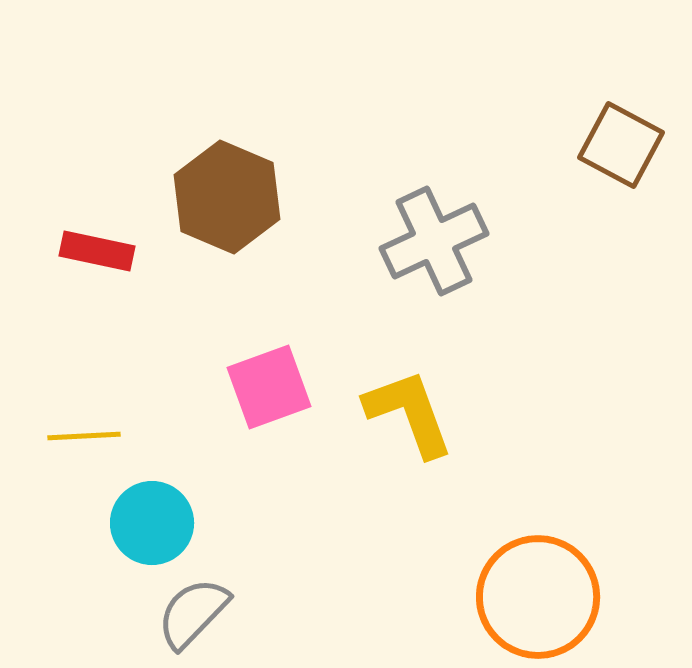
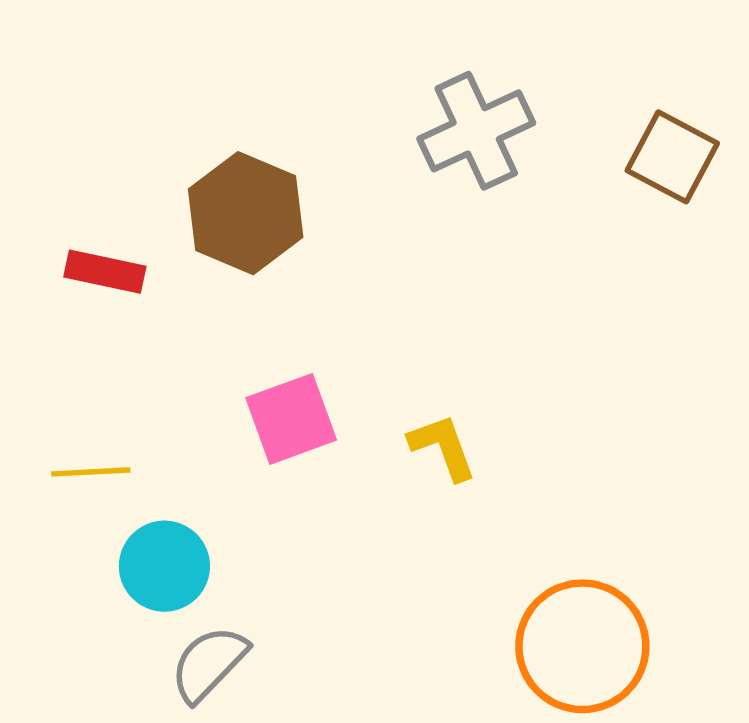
gray cross: (434, 241) -> (476, 131), moved
yellow L-shape: (409, 413) -> (443, 447), size x0.7

